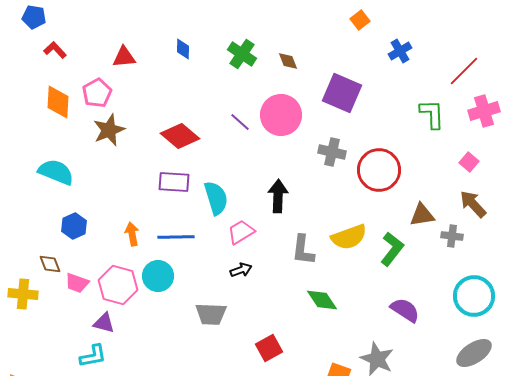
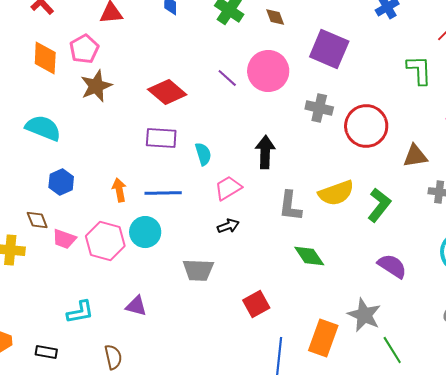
cyan semicircle: (216, 198) -> (203, 154), size x0.7
brown triangle: (422, 215) -> (415, 156), moved
purple triangle: (104, 323) -> (136, 306), moved

